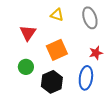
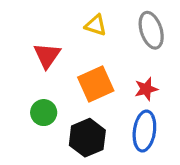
red star: (96, 53) -> (146, 89), moved

